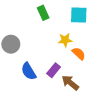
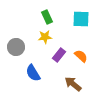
yellow star: (65, 40) -> (45, 37), moved
purple rectangle: (54, 70) -> (59, 55), moved

